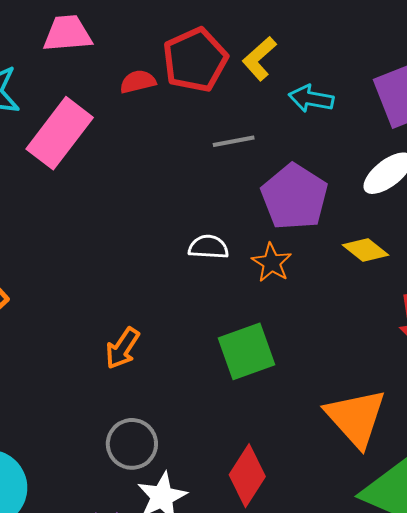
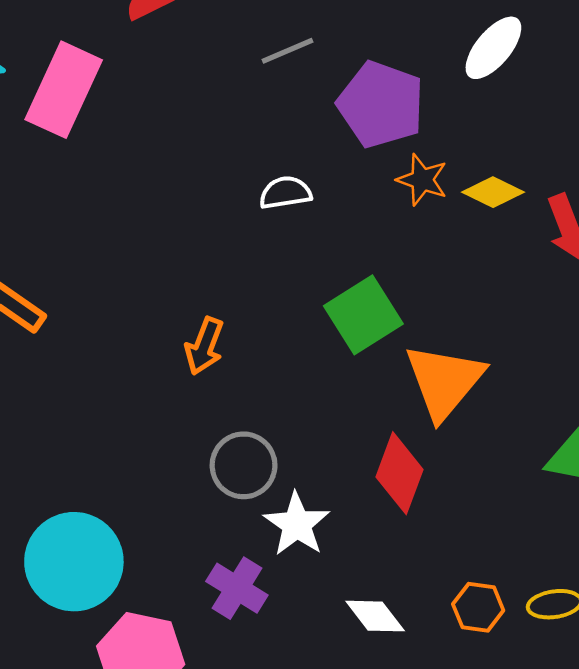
yellow diamond: (365, 250) -> (493, 192), moved
orange star: (272, 263) -> (422, 180), moved
orange triangle: (356, 418) -> (444, 381), moved, turned 34

